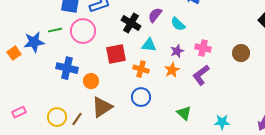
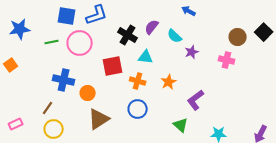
blue star: (34, 42) -> (20, 29), moved
pink cross: (203, 48) -> (227, 60), moved
purple star: (177, 51) -> (192, 52), moved
brown circle: (241, 53) -> (238, 37), moved
purple L-shape: (201, 75) -> (196, 100), moved
brown line: (77, 119) -> (48, 108), moved

